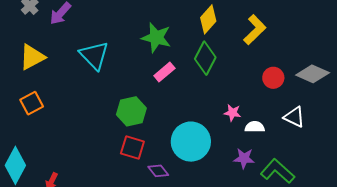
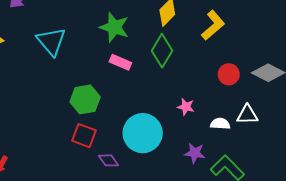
pink rectangle: (164, 72) -> (120, 62), turned 60
white triangle: (294, 117) -> (247, 115), turned -30
white semicircle: (255, 127) -> (220, 124), moved

